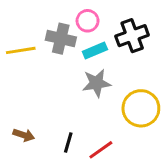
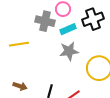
yellow line: (21, 50) -> (19, 44), moved

